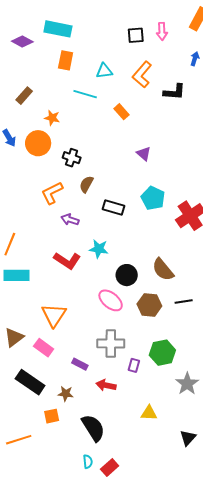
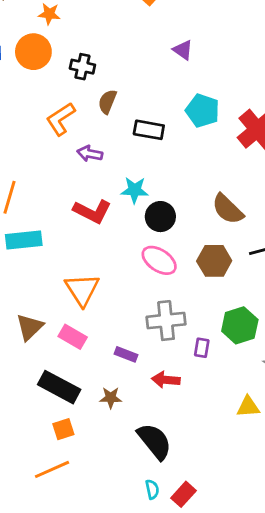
black circle: (127, 275) -> (160, 217), moved
yellow triangle: (149, 413) -> (248, 407), moved
orange square: (52, 416) -> (63, 429), moved

